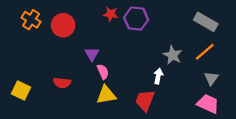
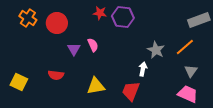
gray rectangle: (206, 22) -> (199, 20), moved, turned -50
purple triangle: (92, 54) -> (74, 49), moved
pink semicircle: (103, 72) -> (93, 45), moved

